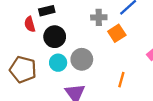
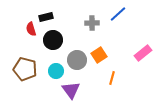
orange square: (117, 33) -> (99, 55), moved
cyan circle: (58, 63) -> (56, 71), moved

